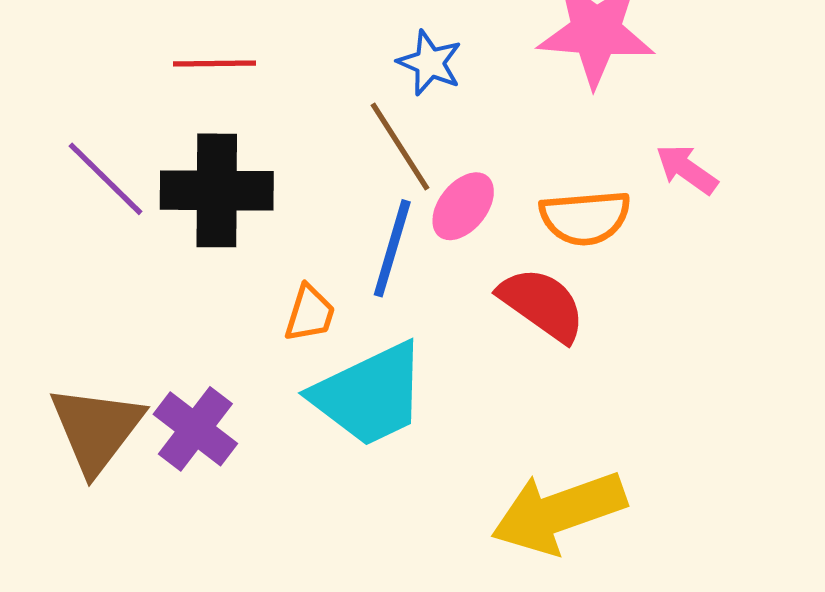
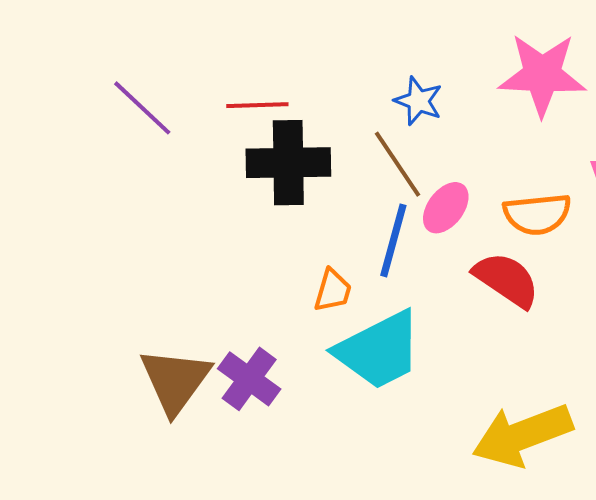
purple line: (105, 179) -> (142, 108), moved
black cross: (217, 190) -> (288, 163), moved

